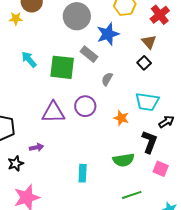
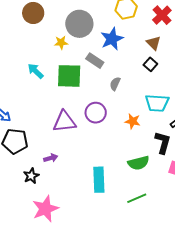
yellow star: (16, 19) -> (61, 43), moved
cyan rectangle: (83, 173) -> (99, 180), size x1.4
green line: (132, 195) -> (137, 198), moved

